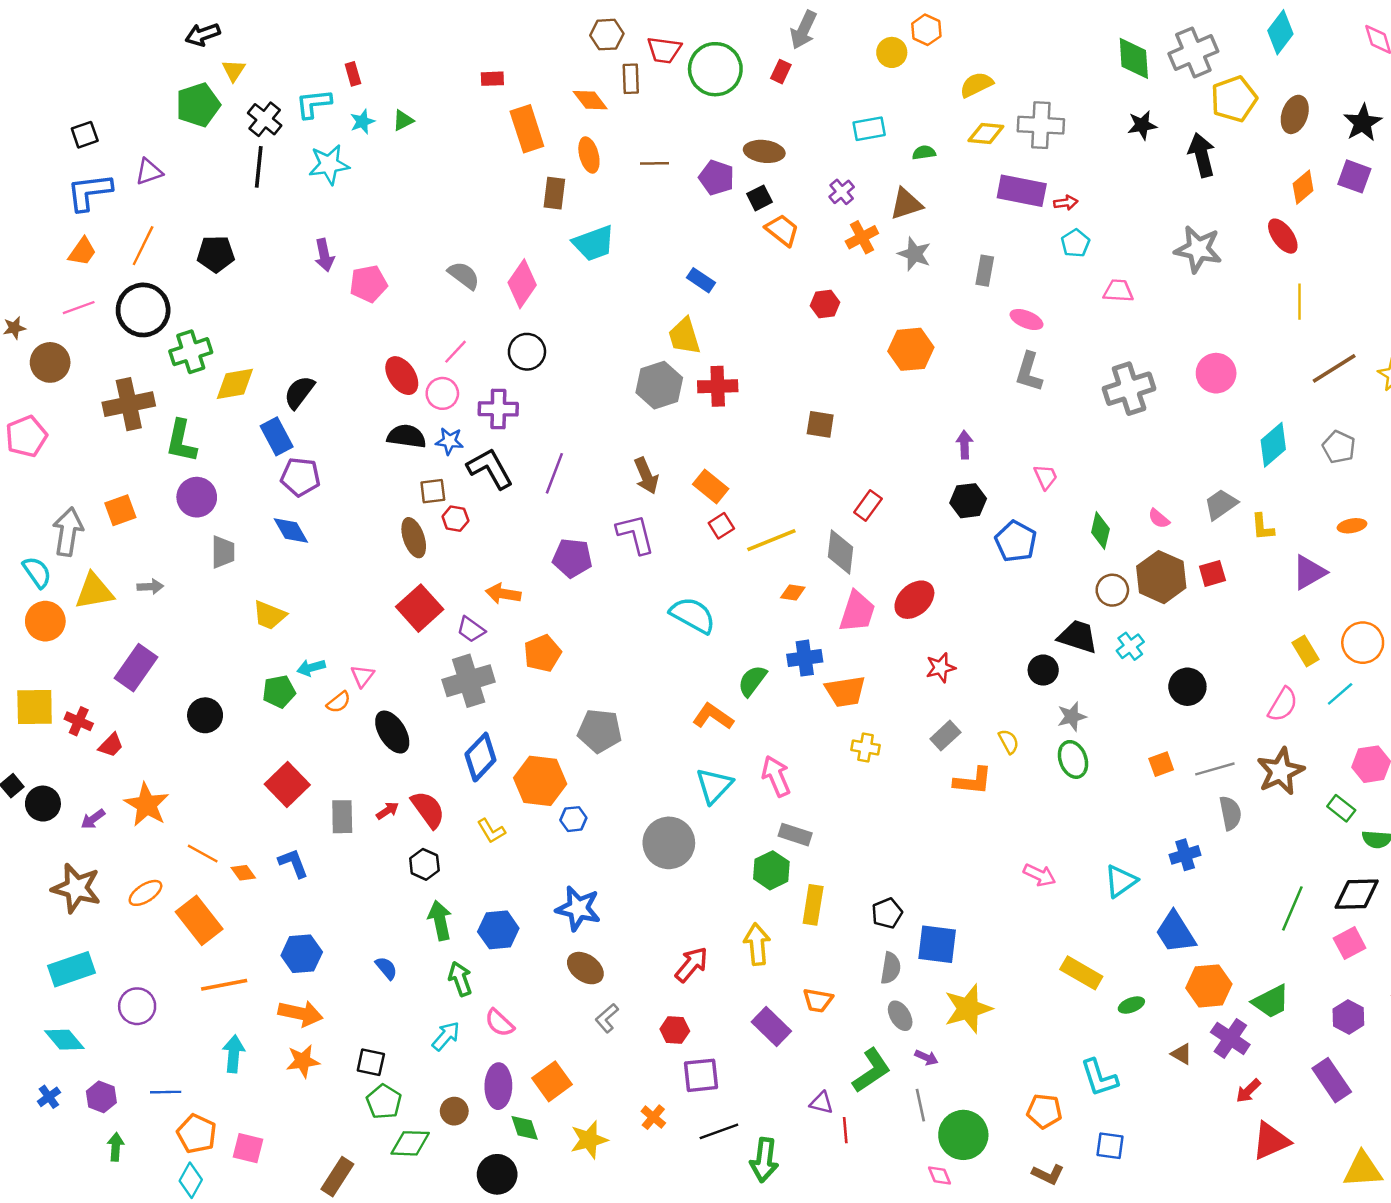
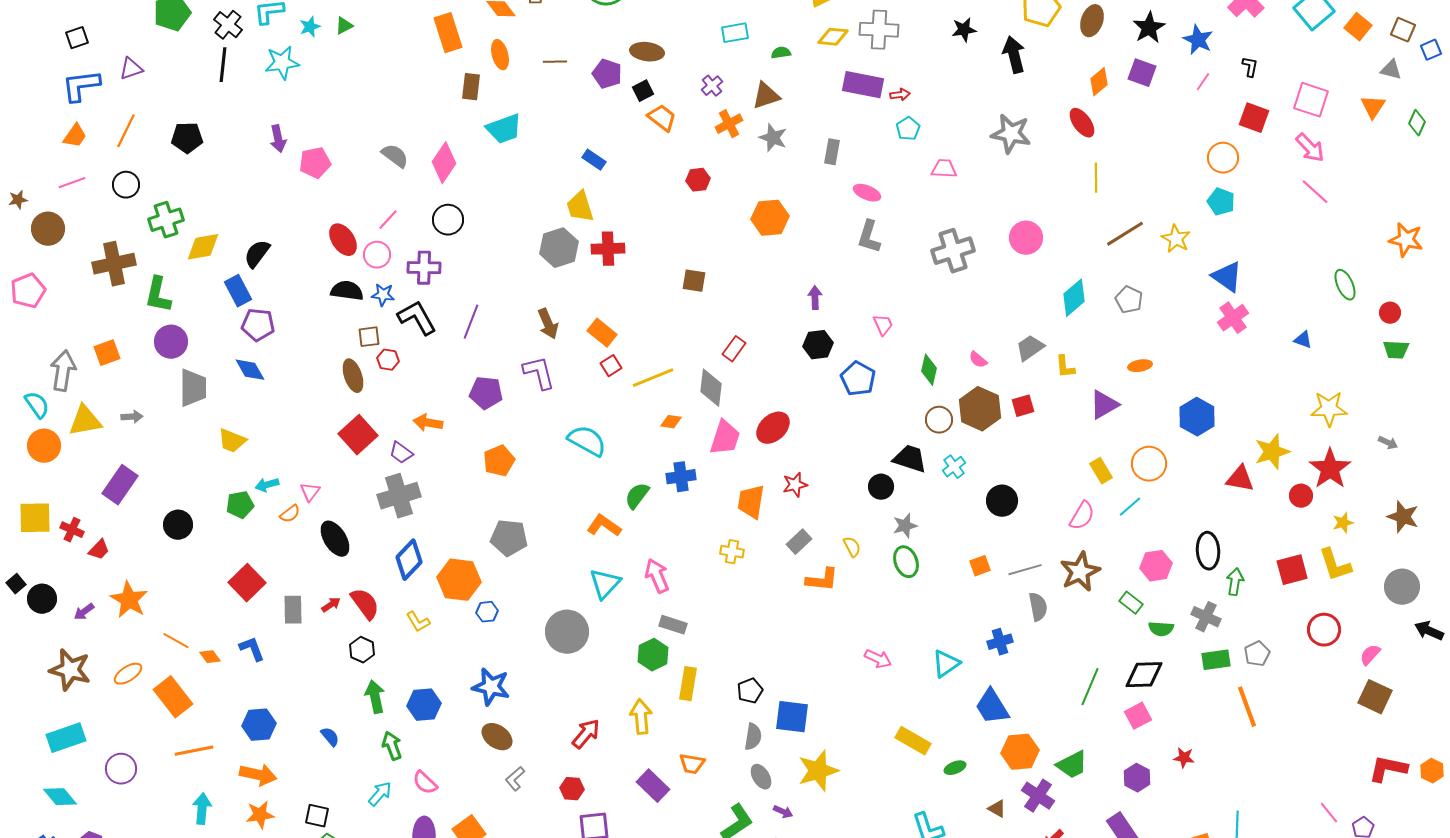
black circle: (143, 310) -> (126, 185), size x0.6
gray trapezoid: (223, 552) -> (193, 388), size x1.4
orange pentagon: (542, 653) -> (499, 461), moved
orange trapezoid: (845, 691) -> (751, 502), moved, turned 108

